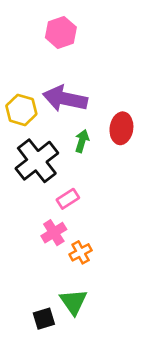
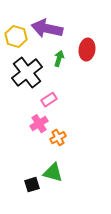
green triangle: (74, 302) -> (53, 173), turned -40

